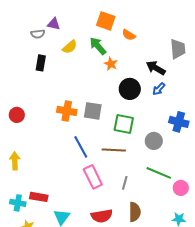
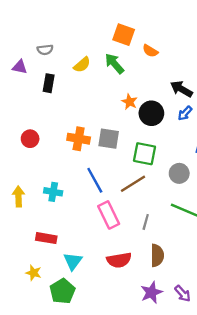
purple triangle: (54, 24) -> (20, 67), moved
orange star: (111, 64) -> (129, 102), moved
red circle: (17, 115) -> (30, 139), moved
brown line: (114, 150) -> (133, 184), turned -35
cyan cross: (18, 203) -> (53, 192), moved

